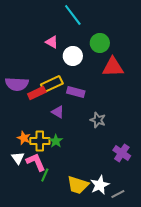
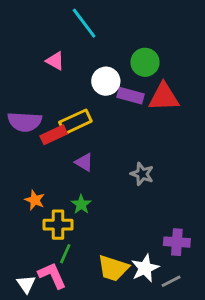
cyan line: (73, 15) -> (84, 23), moved
pink triangle: (52, 42) -> (55, 61), moved
purple rectangle: (76, 92) -> (130, 96), moved
yellow cross: (40, 141) -> (58, 225), moved
purple cross: (122, 153) -> (177, 242), moved, turned -30
white triangle: (18, 158) -> (26, 284), moved
pink L-shape: (36, 162) -> (52, 275), moved

